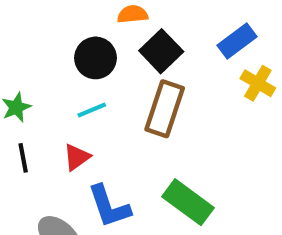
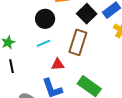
black square: (161, 51) -> (87, 14), moved
red triangle: (77, 157) -> (58, 64), moved, turned 32

